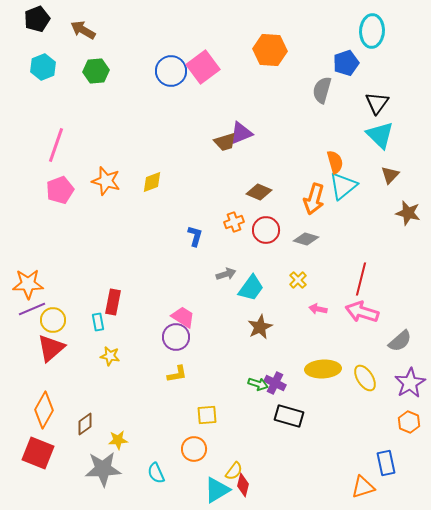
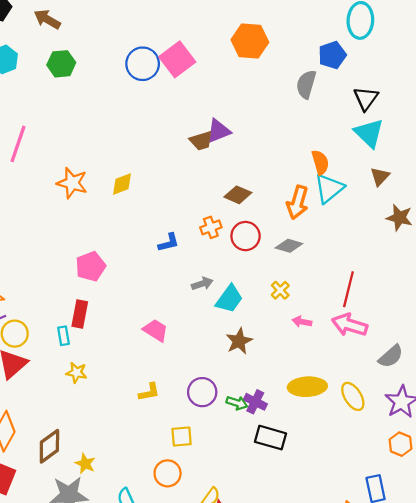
pink pentagon: (60, 190) -> (91, 266), moved
blue L-shape: (195, 236) -> (169, 243), turned 60
purple circle: (176, 337) -> (202, 392), moved
brown diamond: (85, 424) -> (49, 446), size x1.4
yellow star: (118, 440) -> (85, 464), turned 30

